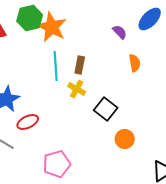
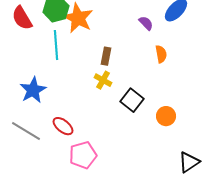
cyan line: (56, 66) -> (56, 45), moved
red ellipse: (28, 122) -> (63, 126), moved, turned 65
orange circle: (125, 139) -> (166, 116), moved

